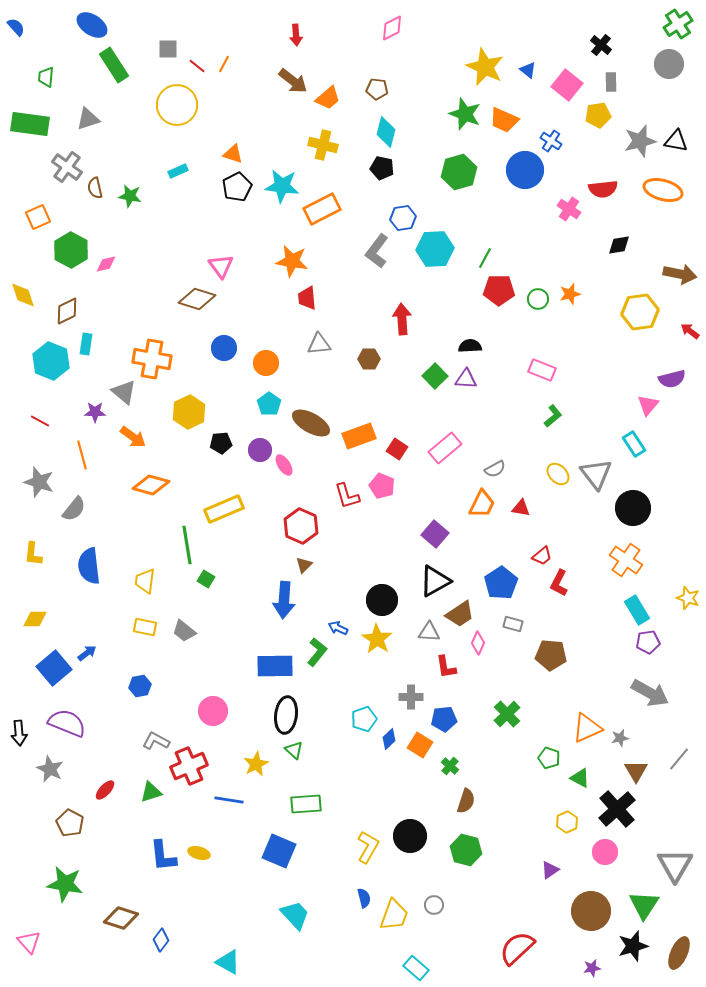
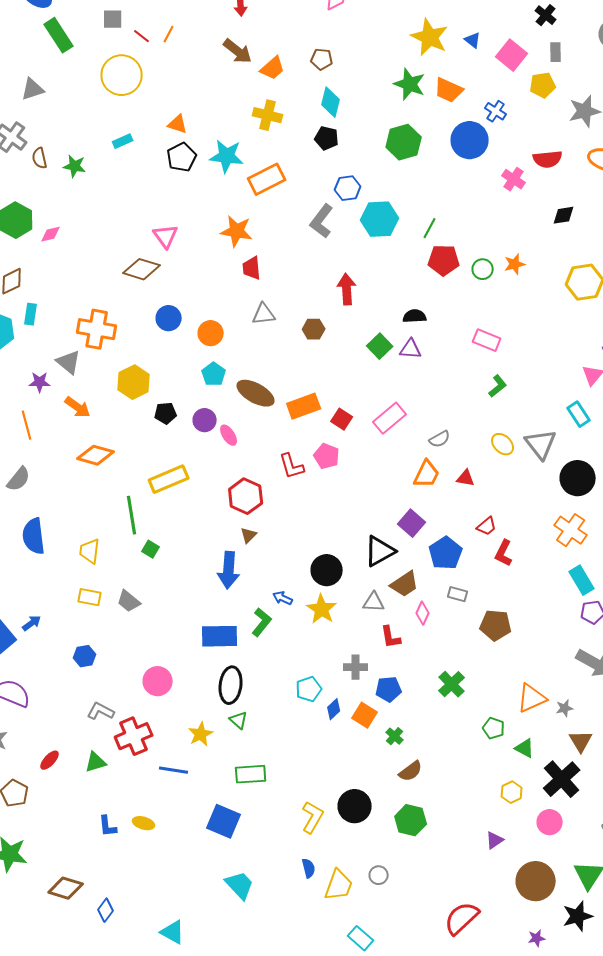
purple square: (435, 534) -> (412, 523), moved
brown semicircle: (466, 801) -> (411, 771), turned 35
blue L-shape: (163, 856) -> (108, 826), size x0.7

